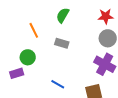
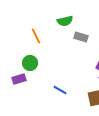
green semicircle: (63, 15) -> (65, 21), turned -133
gray rectangle: (62, 43) -> (81, 37), moved

